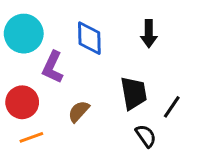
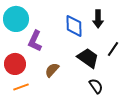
blue diamond: (89, 38) -> (74, 26), moved
black trapezoid: (134, 93) -> (88, 58), turned -45
black line: (172, 107) -> (113, 49), moved

